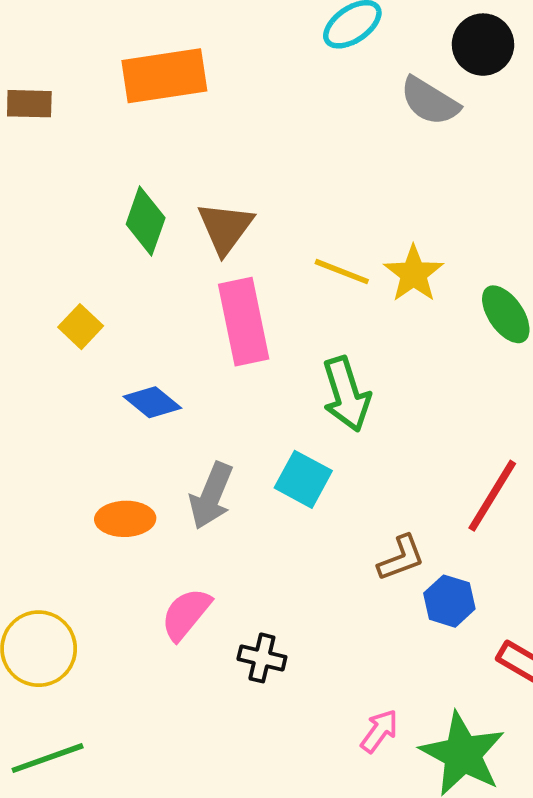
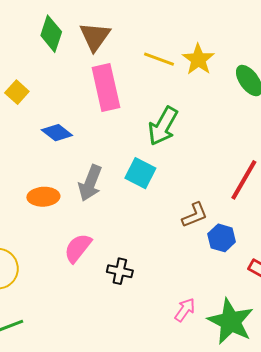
green arrow: (346, 394) -> (163, 126), turned 48

